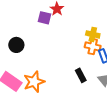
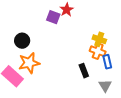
black rectangle: (81, 75) -> (84, 71), moved
orange star: (34, 82) -> (29, 63), moved

